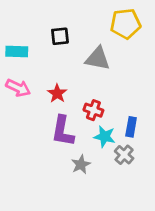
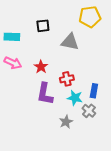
red cross: (93, 110) -> (67, 79), turned -32
gray star: (81, 164) -> (66, 122), moved

